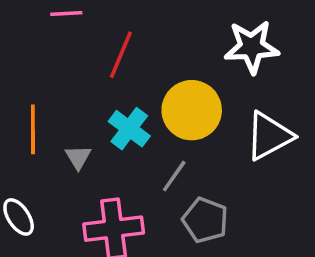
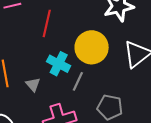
gray line: (174, 176) -> (78, 81), moved

